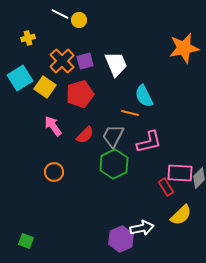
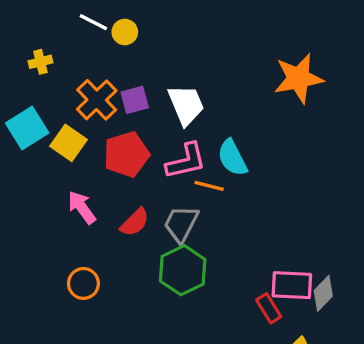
pink L-shape: (149, 142) -> (186, 161), moved

